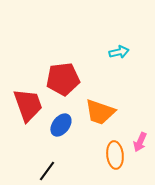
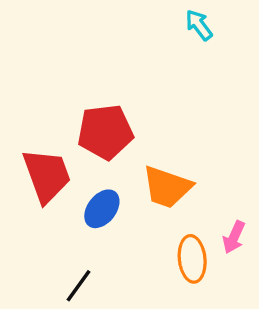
cyan arrow: (119, 52) -> (199, 25), moved, turned -114

